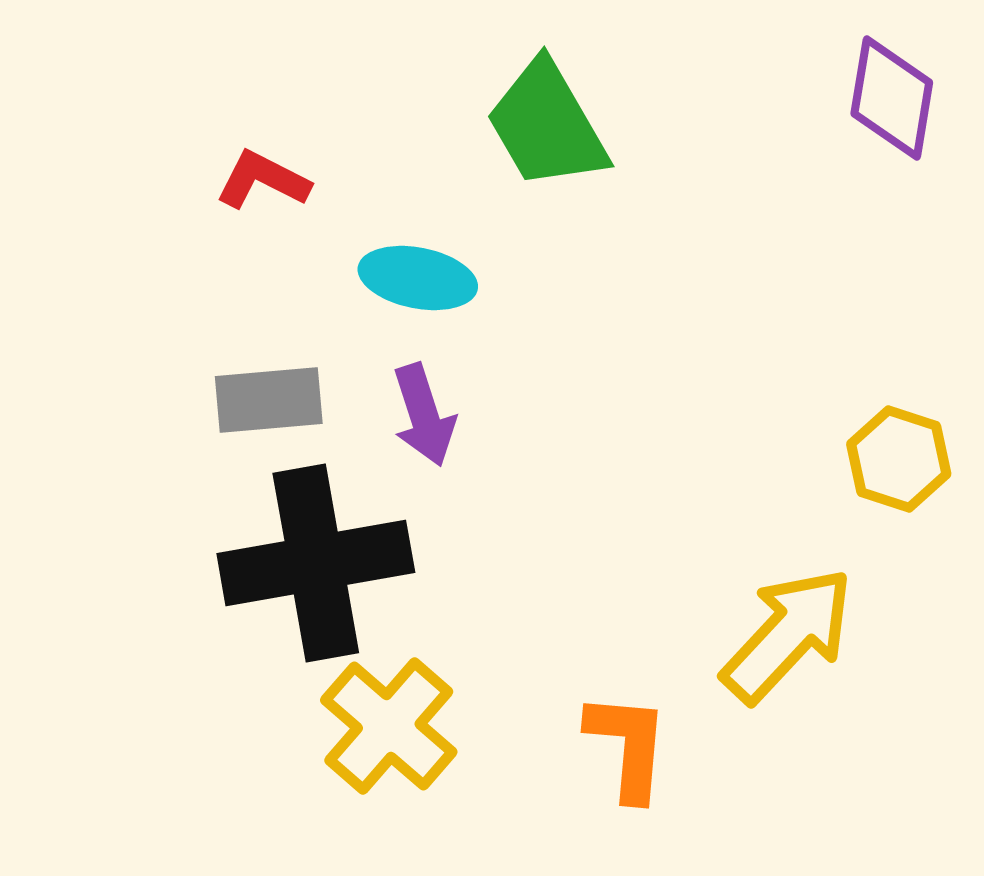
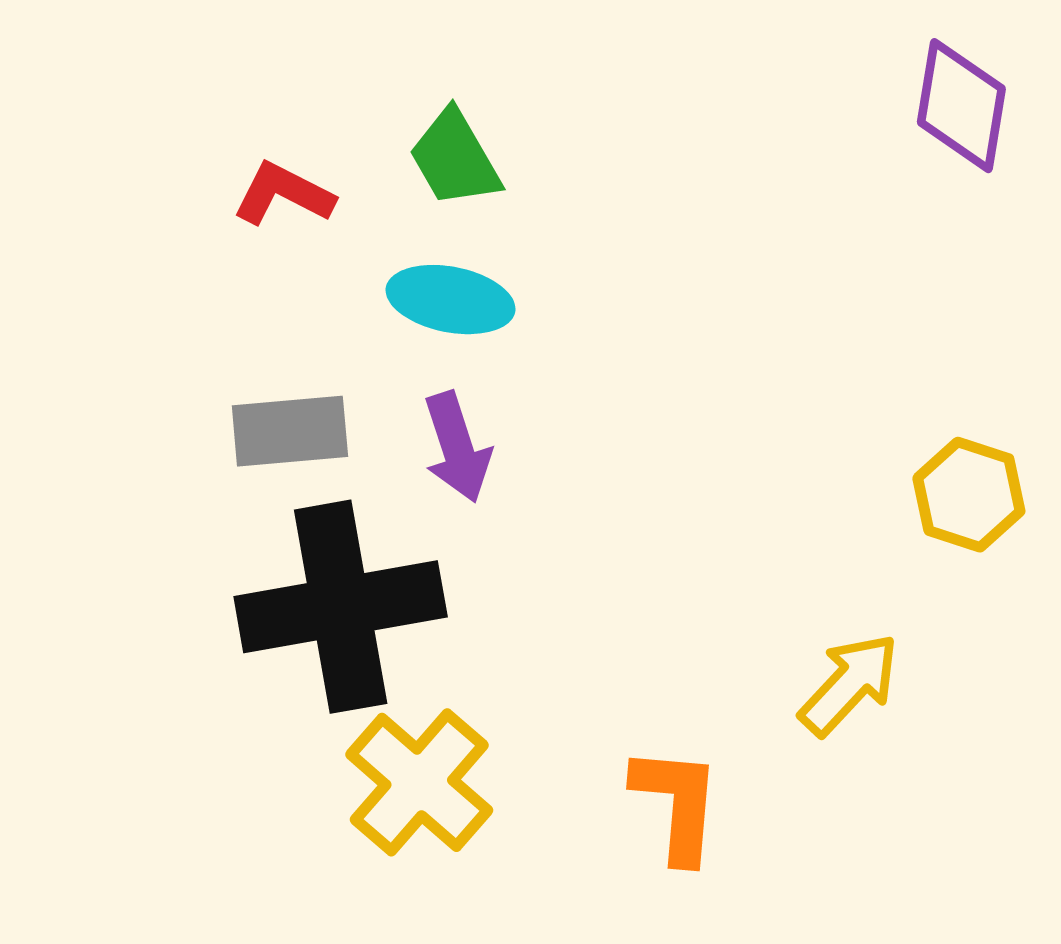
green trapezoid: (547, 125) -> (455, 158), moved, size x0.7
yellow arrow: (788, 635) -> (849, 684), size x0.7

